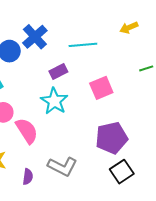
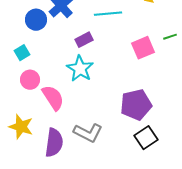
pink square: (101, 88) -> (143, 48), moved
purple semicircle: (28, 177) -> (54, 143), size x1.8

